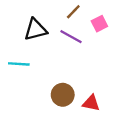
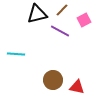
black triangle: (35, 30) -> (37, 14), moved

